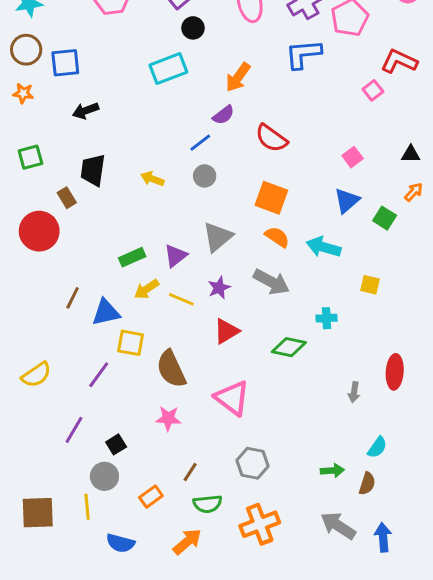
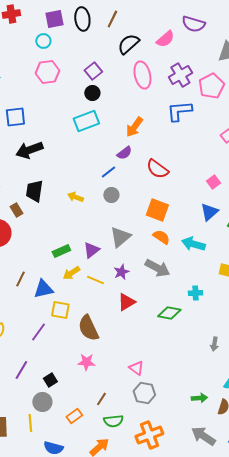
black circle: (193, 28) -> (92, 93), moved
black arrow: (86, 111) -> (29, 150), size x1.5
pink triangle: (232, 398) -> (136, 368), moved, size x0.6

